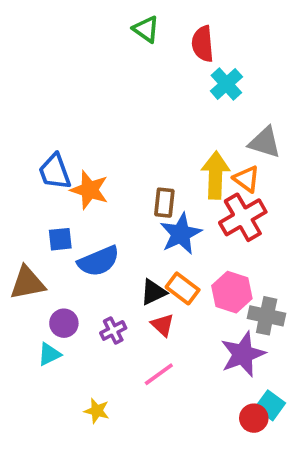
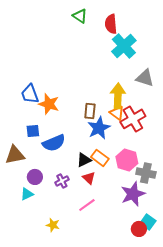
cyan cross: (226, 84) -> (124, 46), size x1.4
orange triangle: (246, 179) -> (117, 113), moved

